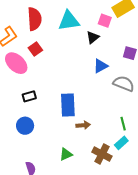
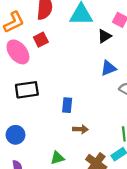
black rectangle: (29, 96) -> (27, 90), size x1.5
blue rectangle: (68, 105) -> (67, 105), size x0.6
blue circle: (25, 126) -> (16, 135), moved

